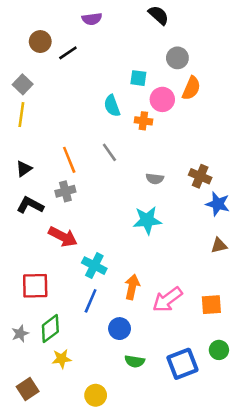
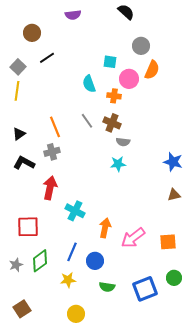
black line: (68, 53) -> (47, 58), moved
brown cross: (200, 176) -> (112, 123), moved
cyan star: (147, 220) -> (118, 164), moved, size x0.7
red arrow: (63, 237) -> (50, 188), turned -105
blue line: (91, 301) -> (72, 252), moved
yellow star: (62, 359) -> (68, 280), moved

